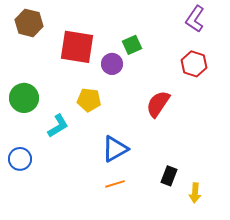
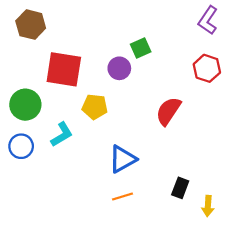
red square: (77, 47) -> (64, 69), moved
blue circle: (20, 159) -> (21, 146), moved

